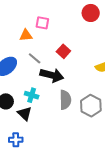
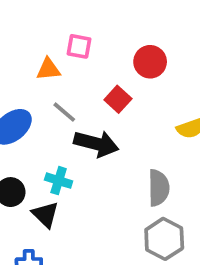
red circle: (91, 13) -> (150, 62), moved
gray semicircle: (65, 100) -> (159, 188), moved
gray hexagon: (91, 106) -> (164, 239), moved

